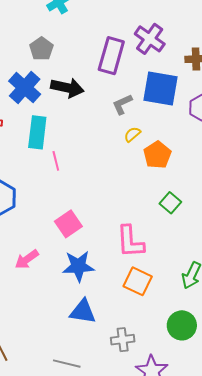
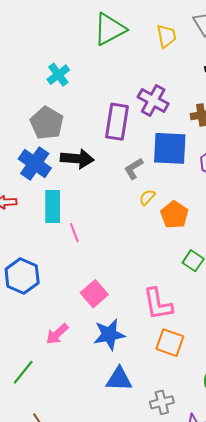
gray pentagon: (41, 49) -> (47, 123), size x1.4

